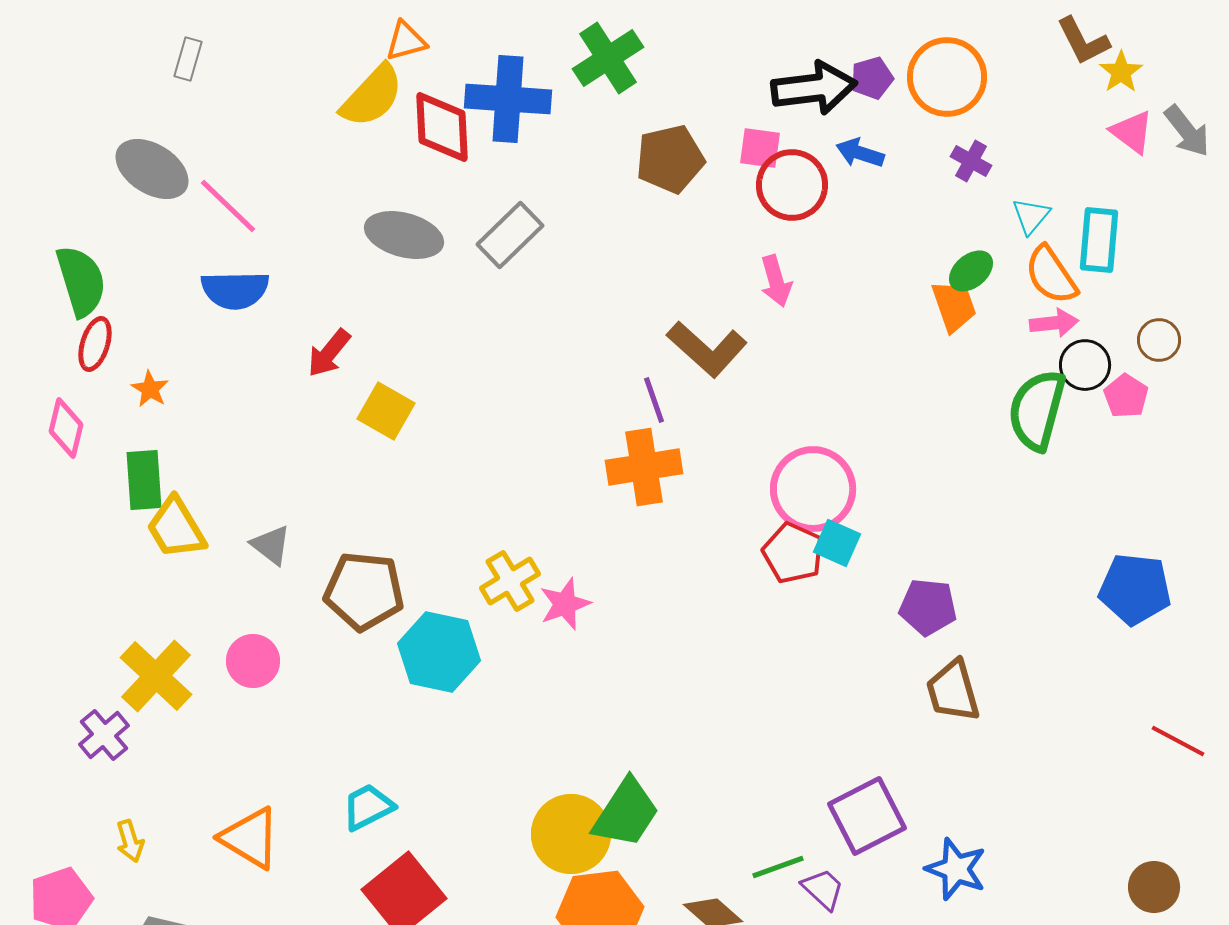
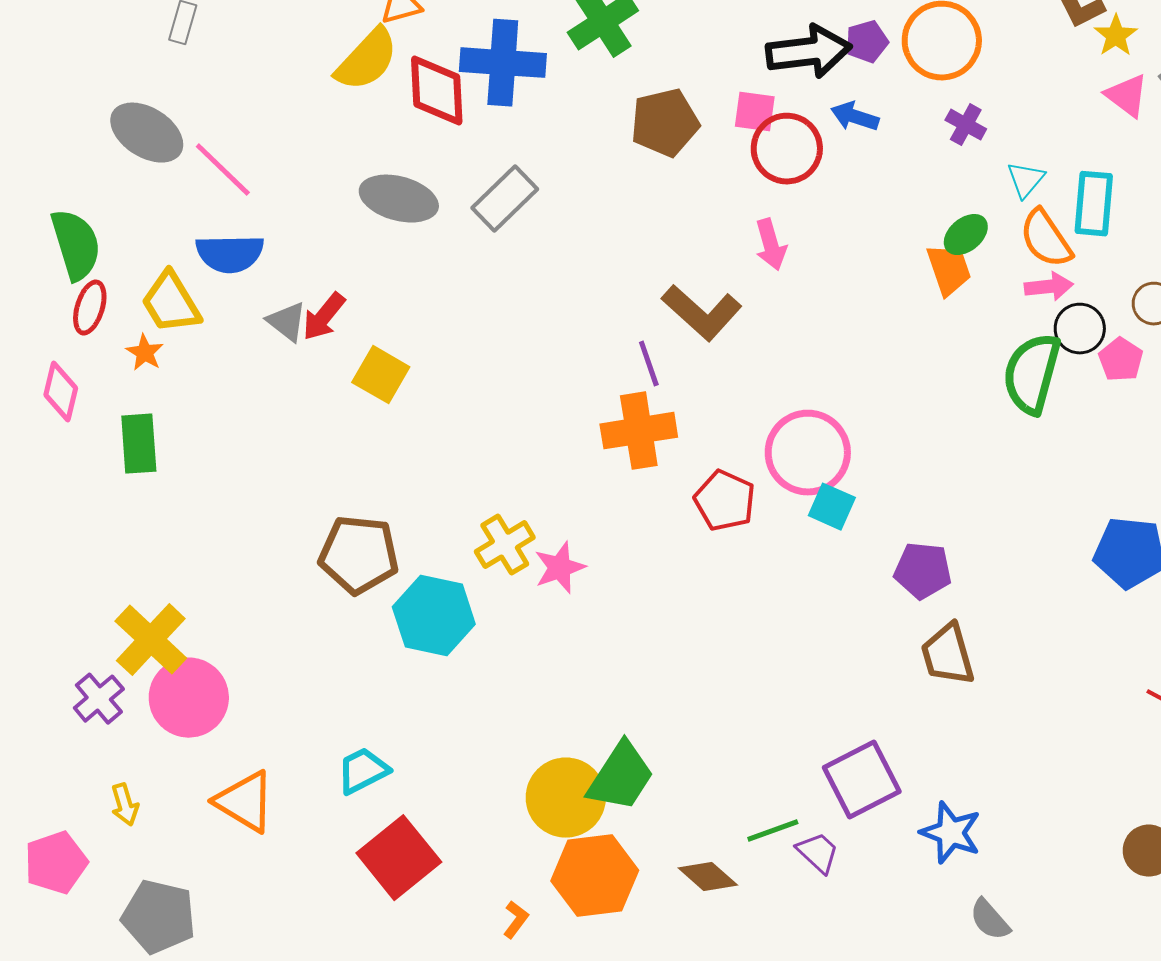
yellow trapezoid: (176, 528) -> (171, 303), moved
gray triangle: (271, 545) -> (287, 322), moved
red pentagon: (793, 553) -> (725, 501), moved
pink circle: (253, 661) -> (189, 698), moved, size x1.5

